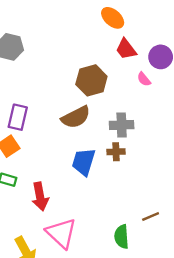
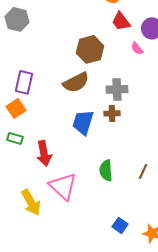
brown line: (151, 217) -> (143, 171), turned -42
green semicircle: (122, 237) -> (106, 170), moved

